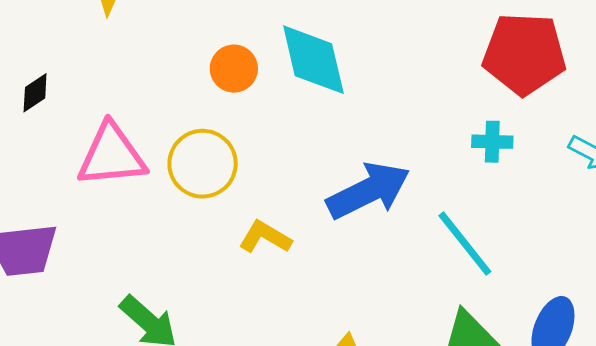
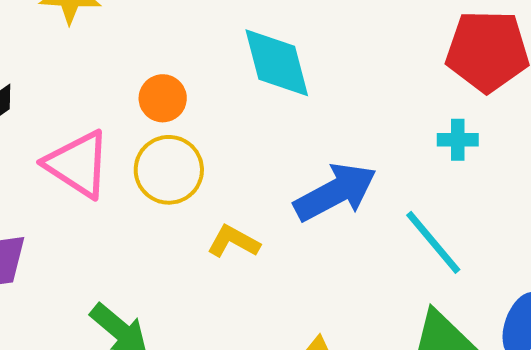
orange circle: (234, 69) -> (163, 98), moved
pink triangle: (112, 155) -> (78, 164), turned 40

